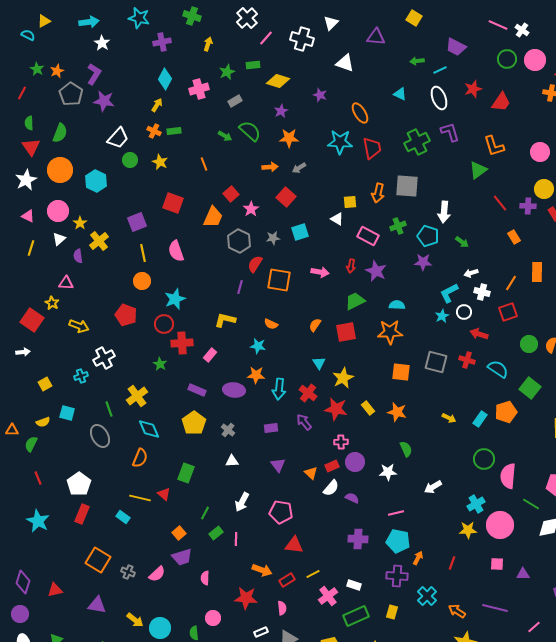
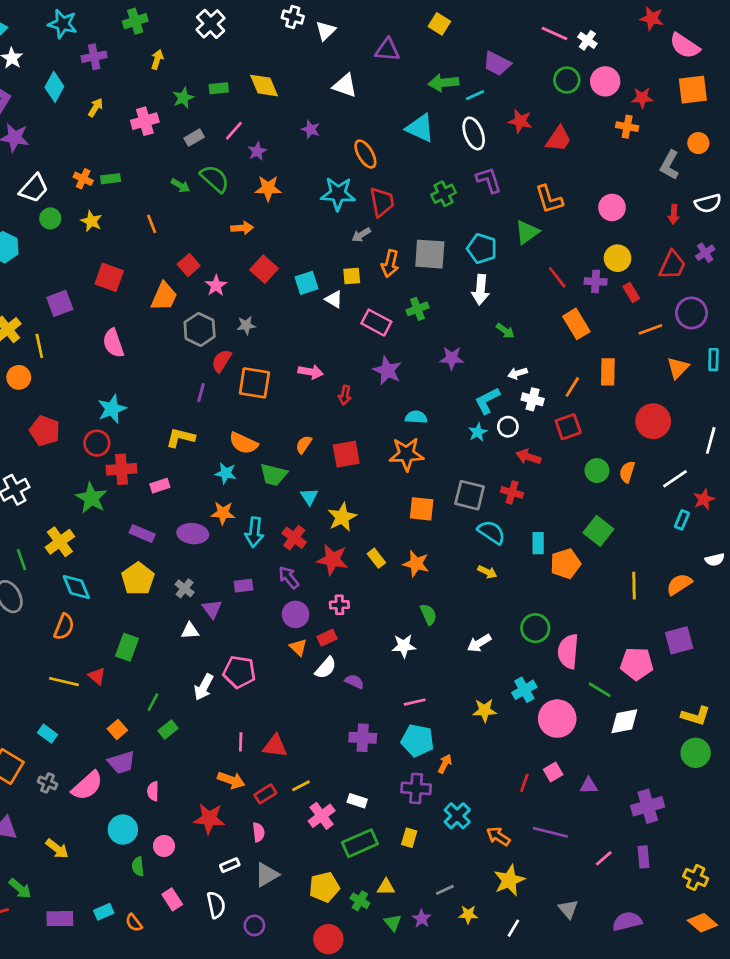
green cross: (192, 16) -> (135, 21), turned -36
pink line: (266, 38) -> (234, 131), moved
white cross: (302, 39) -> (293, 17), moved, size x0.7
green arrow: (417, 61) -> (443, 83), size x1.5
cyan diamond: (165, 79) -> (54, 87), moved
yellow diamond: (278, 81) -> (264, 86), moved, turned 50
red star: (473, 89) -> (520, 121), turned 30
cyan triangle: (400, 94) -> (420, 128), size x1.6
yellow arrow: (157, 105) -> (95, 107), moved
green cross: (417, 142) -> (443, 194), size x0.7
gray arrow: (299, 168) -> (361, 235), moved
cyan square: (300, 232) -> (306, 283), moved
cyan pentagon: (428, 236) -> (482, 249), moved
orange rectangle: (514, 237) -> (576, 324), size x1.5
yellow line: (143, 253) -> (39, 346), moved
red arrow: (351, 266) -> (345, 395), moved
orange circle: (142, 281) -> (19, 377), moved
green trapezoid: (355, 301) -> (274, 475), moved, turned -140
orange semicircle: (271, 324) -> (243, 443), size x1.5
pink rectangle: (210, 355) -> (160, 486), turned 32
green star: (160, 364) -> (91, 498), size x1.6
cyan semicircle: (498, 369) -> (491, 532), moved
cyan rectangle: (480, 419) -> (538, 543), moved, turned -35
purple circle: (355, 462) -> (296, 614), moved
purple triangle: (278, 465) -> (212, 609), moved
white arrow: (433, 487) -> (479, 643), moved
pink pentagon: (281, 512) -> (239, 672), moved
cyan rectangle: (123, 517) -> (48, 734), moved
yellow star: (468, 530) -> (485, 710), moved
pink line: (236, 539) -> (241, 742), moved
red line: (452, 563) -> (524, 783), moved
pink square: (497, 564) -> (553, 772), turned -32
pink semicircle: (157, 574) -> (87, 786), size x1.4
cyan circle: (160, 628) -> (123, 830), moved

